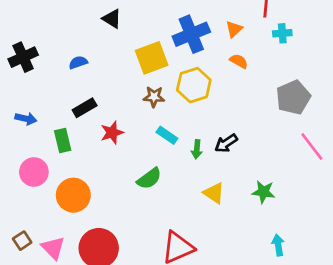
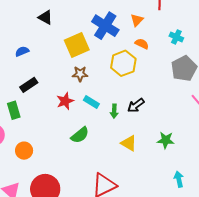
cyan cross: (282, 33) -> (176, 37), moved, turned 32
blue cross: (191, 34) -> (105, 26), turned -32
yellow hexagon: (194, 85) -> (123, 63), moved
red star: (112, 133) -> (65, 101), moved
orange circle: (73, 195) -> (24, 151), size x0.7

